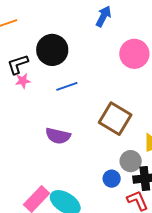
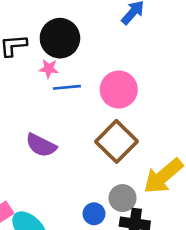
pink circle: (134, 54) -> (119, 90), moved
pink star: (23, 81) -> (49, 69), moved

